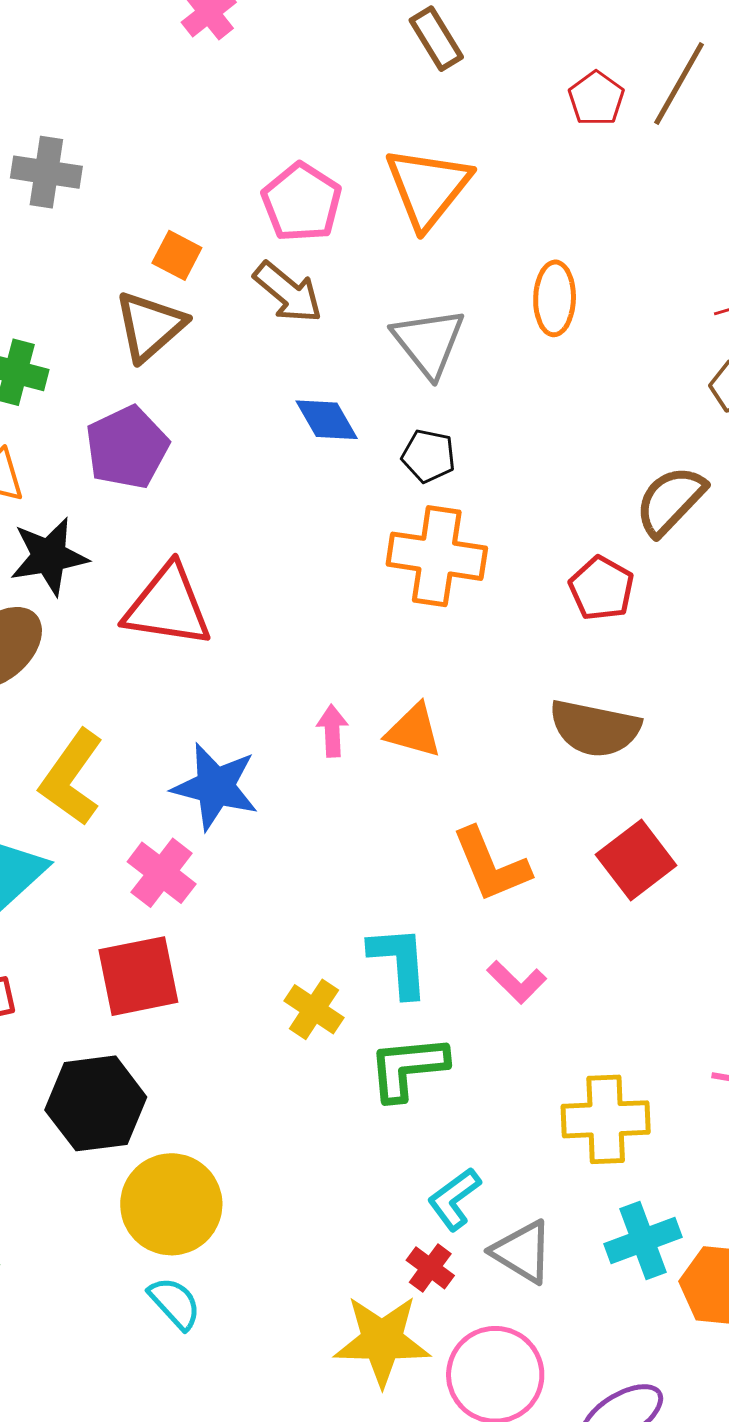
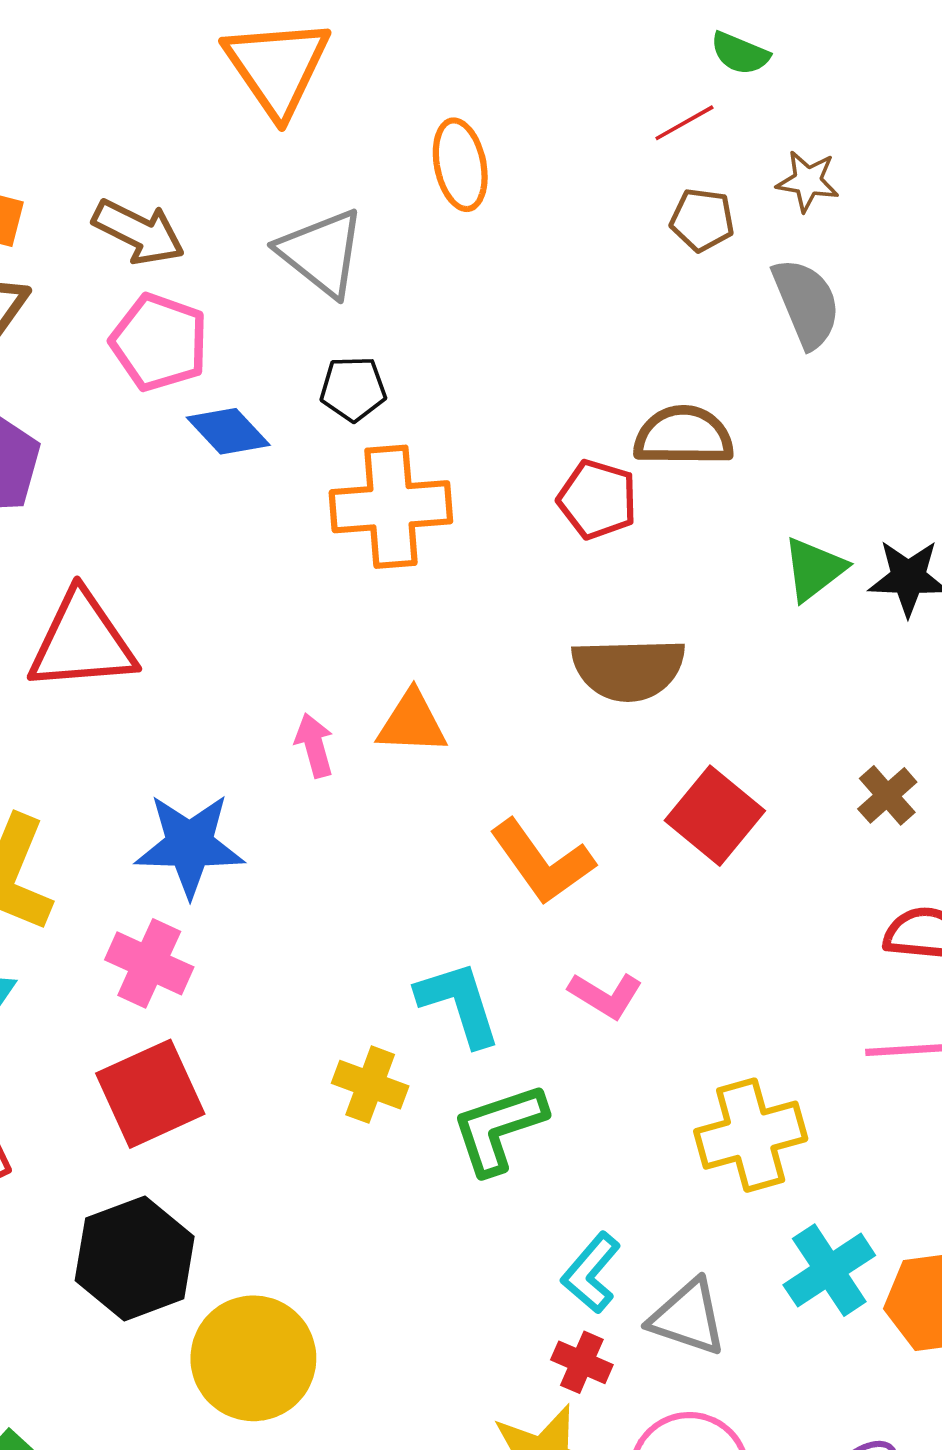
pink pentagon: (302, 202) -> (159, 342), moved
blue diamond: (327, 420) -> (228, 431), moved
brown semicircle: (670, 501) -> (683, 436), moved, turned 60

